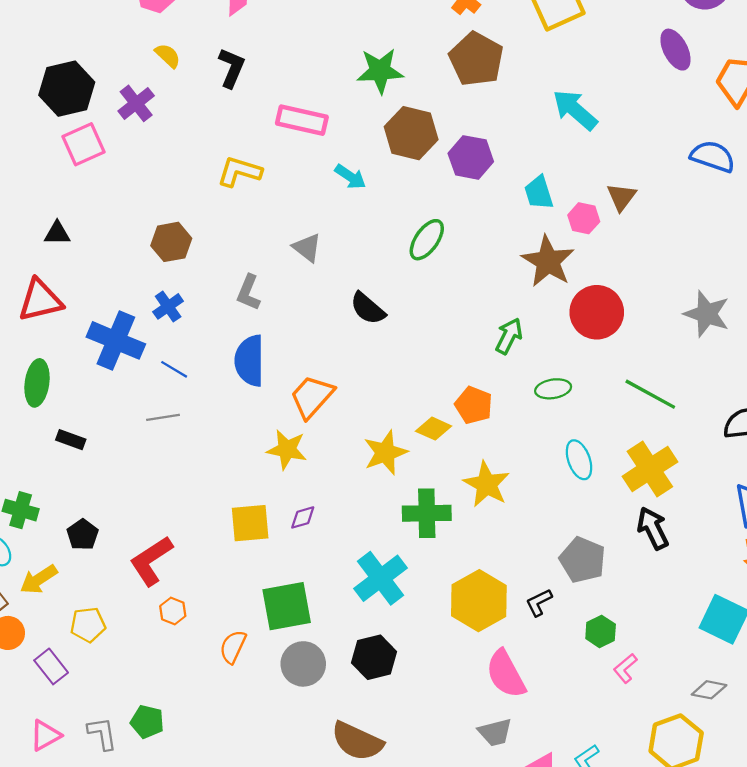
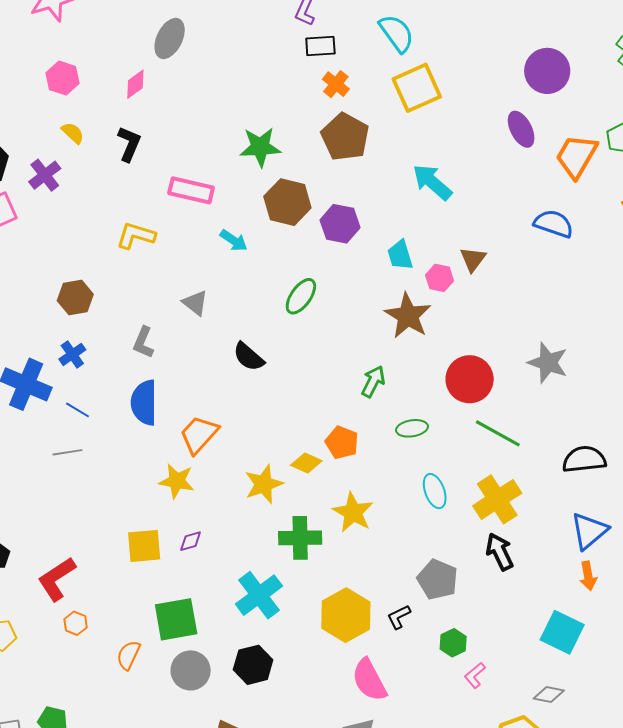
red circle: (597, 312) -> (470, 379), moved

